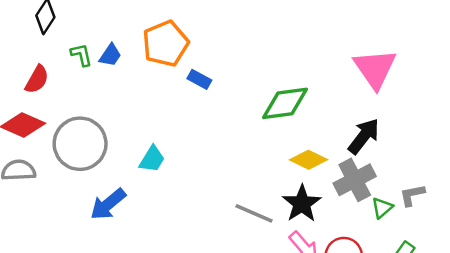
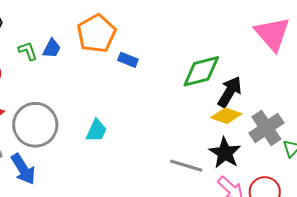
black arrow: (364, 136) -> (230, 92), moved
blue arrow: (108, 204) -> (23, 169), moved, turned -76

